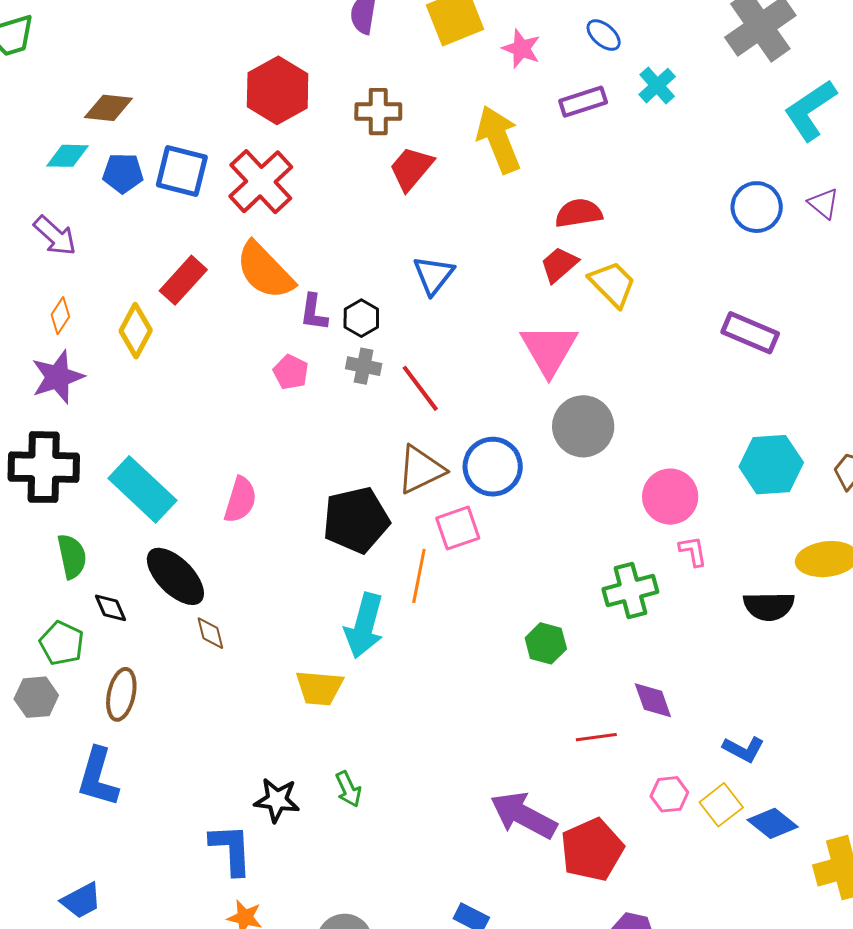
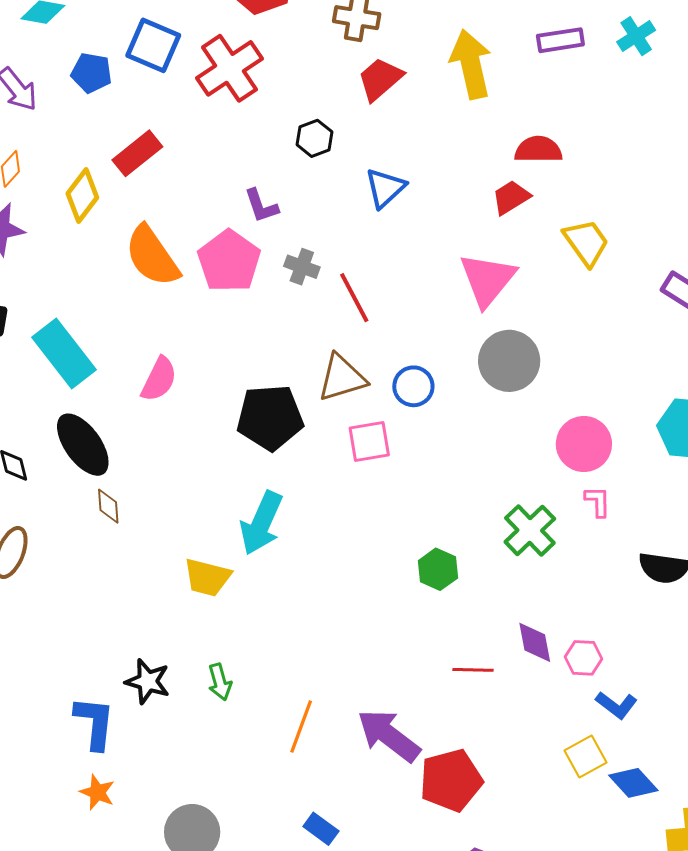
blue pentagon: (123, 173) -> (92, 73), moved
orange semicircle: (265, 271) -> (152, 256), moved
yellow trapezoid: (613, 284) -> (586, 242), moved
purple L-shape: (314, 312) -> (261, 206), turned -36
black hexagon: (361, 318) -> (314, 138), moved
pink pentagon: (291, 372) -> (229, 261), size x1.8
blue circle: (493, 467) -> (413, 386), size x0.7
orange line: (419, 576) -> (301, 727), moved
green cross: (630, 590) -> (530, 530), turned -38
pink hexagon: (669, 794) -> (584, 658), moved

